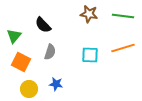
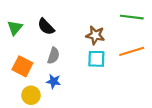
brown star: (89, 14) -> (95, 35), moved
green triangle: (14, 36) -> (15, 28), moved
blue star: (56, 84) -> (53, 81), moved

